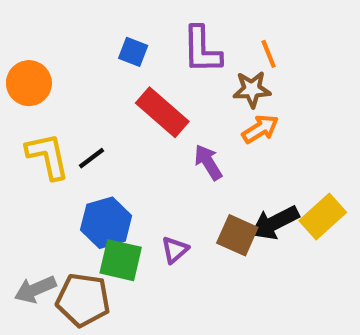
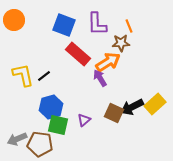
blue square: (133, 52) -> (64, 25), size x1.6
orange circle: (29, 83) -> (14, 20), moved
orange arrow: (260, 129) -> (108, 62), moved, size x1.4

